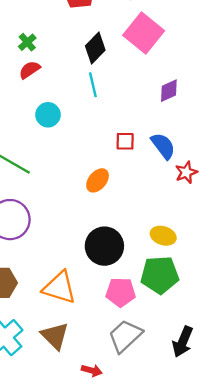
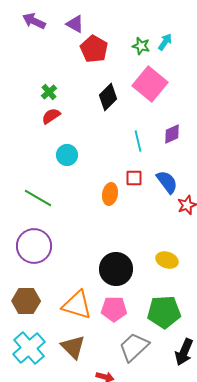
cyan line: (93, 85) -> (138, 141), moved
orange ellipse: (98, 180) -> (110, 194), moved, turned -30
green pentagon: (160, 275) -> (164, 312), moved
pink pentagon: (121, 292) -> (114, 309), moved

